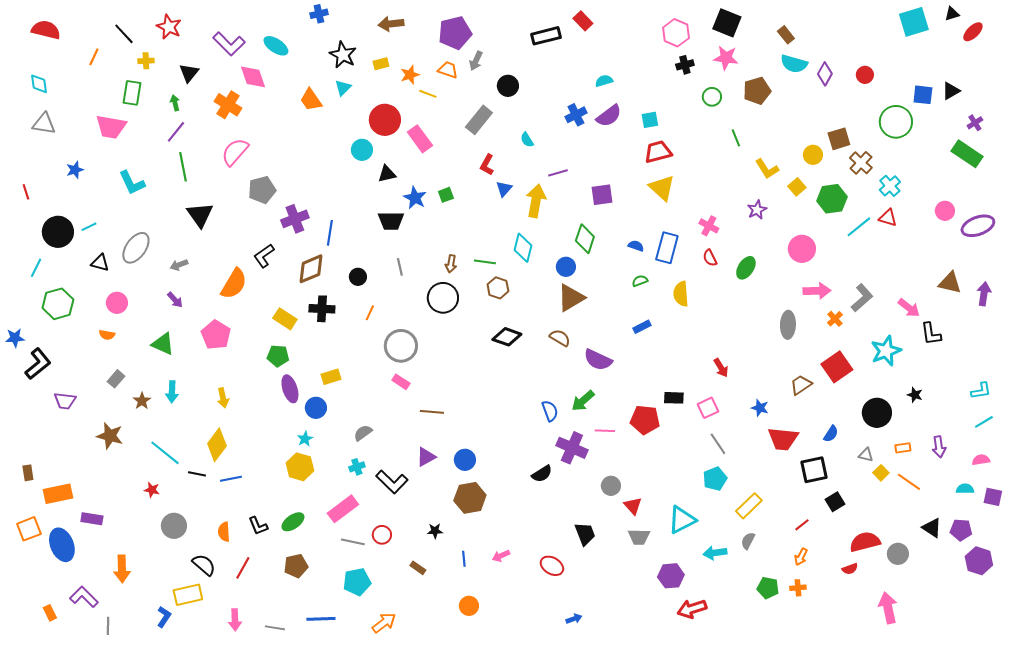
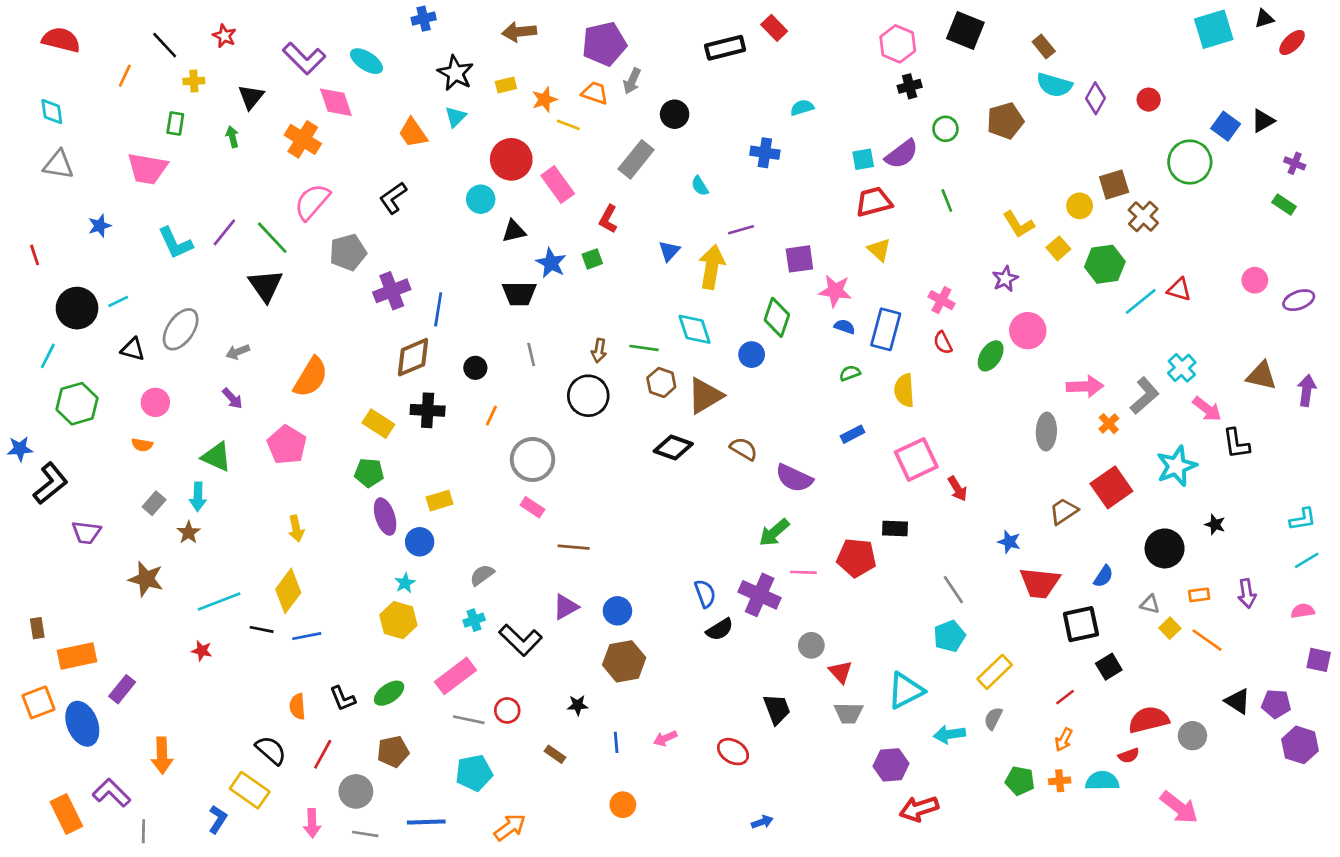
red star: (169, 27) -> (224, 36), size x0.7
pink star: (726, 58) -> (835, 291), moved
green rectangle: (132, 93) -> (175, 123), size x0.7
blue square: (923, 95) -> (1226, 126), turned 30
blue cross: (576, 115) -> (765, 153), turned 35
purple semicircle: (609, 116) -> (902, 154), moved
purple cross: (975, 123) -> (1295, 163), turned -35
purple line: (176, 132) -> (224, 232), moved
green line: (736, 138) -> (947, 201), moved
green rectangle: (967, 154) -> (1284, 204), size x0.6
red L-shape: (487, 165) -> (608, 219), moved
green line: (183, 167) -> (272, 238), moved, turned -32
cyan cross: (890, 186) -> (1182, 368), moved
yellow triangle: (662, 188) -> (879, 250), size x0.7
purple ellipse: (978, 226) -> (1299, 300), size x0.7
cyan diamond: (523, 248) -> (694, 329), turned -32
pink circle: (802, 249) -> (1028, 331), moved
black L-shape: (264, 256) -> (393, 198), moved
brown triangle: (571, 298) -> (705, 396), moved
cyan arrow: (172, 392) -> (198, 497), moved
pink square: (708, 408) -> (916, 459), moved, size x1.5
blue semicircle: (550, 411) -> (705, 594), moved
cyan line: (165, 453) -> (219, 602), turned -60
cyan semicircle: (965, 489) -> (1102, 781), moved, size x1.4
purple rectangle: (92, 519) -> (122, 689), turned -60
gray circle: (174, 526) -> (356, 791), moved
yellow rectangle: (188, 595) -> (250, 790), turned 48
pink arrow: (888, 608) -> (1179, 807), turned 140
orange rectangle: (50, 613) -> (66, 814), size x1.8

